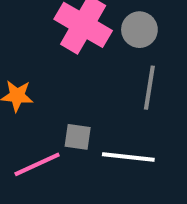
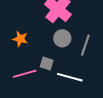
gray circle: (139, 30) -> (62, 38), moved

